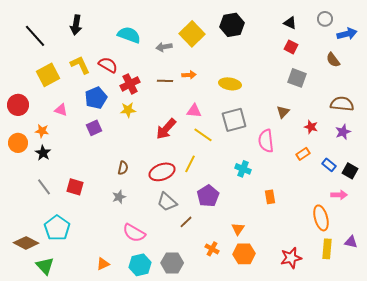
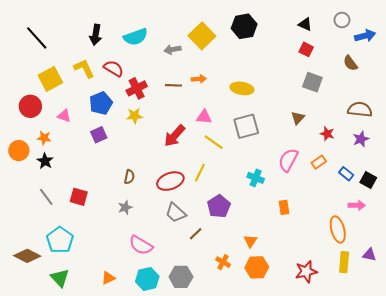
black arrow: (76, 25) -> (96, 35), moved
cyan semicircle: (129, 35) -> (136, 37), turned 140
red circle: (18, 105) -> (30, 106), moved
pink semicircle: (266, 141) -> (288, 160), moved, turned 35
green triangle: (45, 266) -> (60, 278), moved

